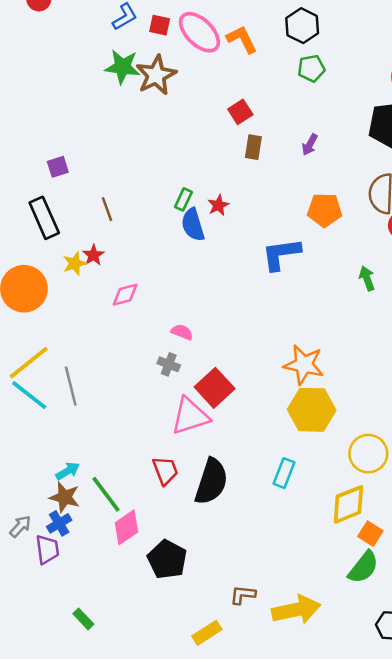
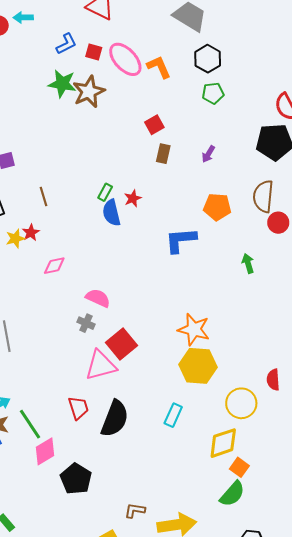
pink semicircle: (182, 332) -> (98, 298), size x1.4

